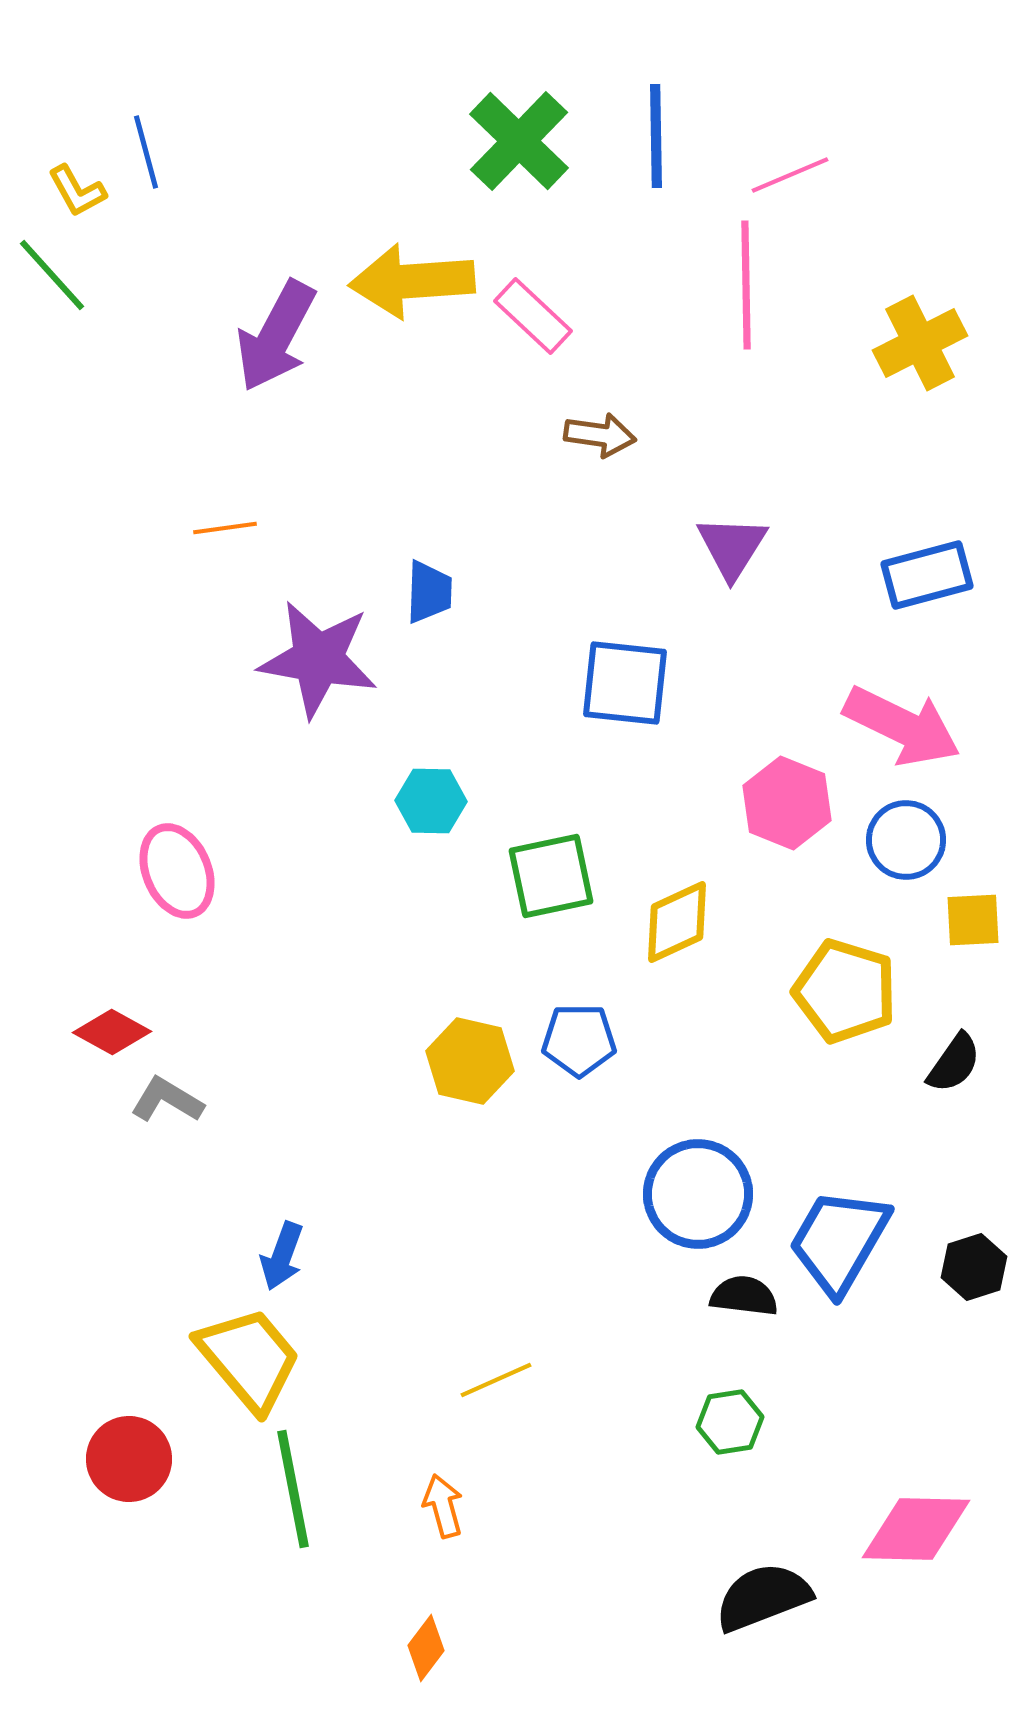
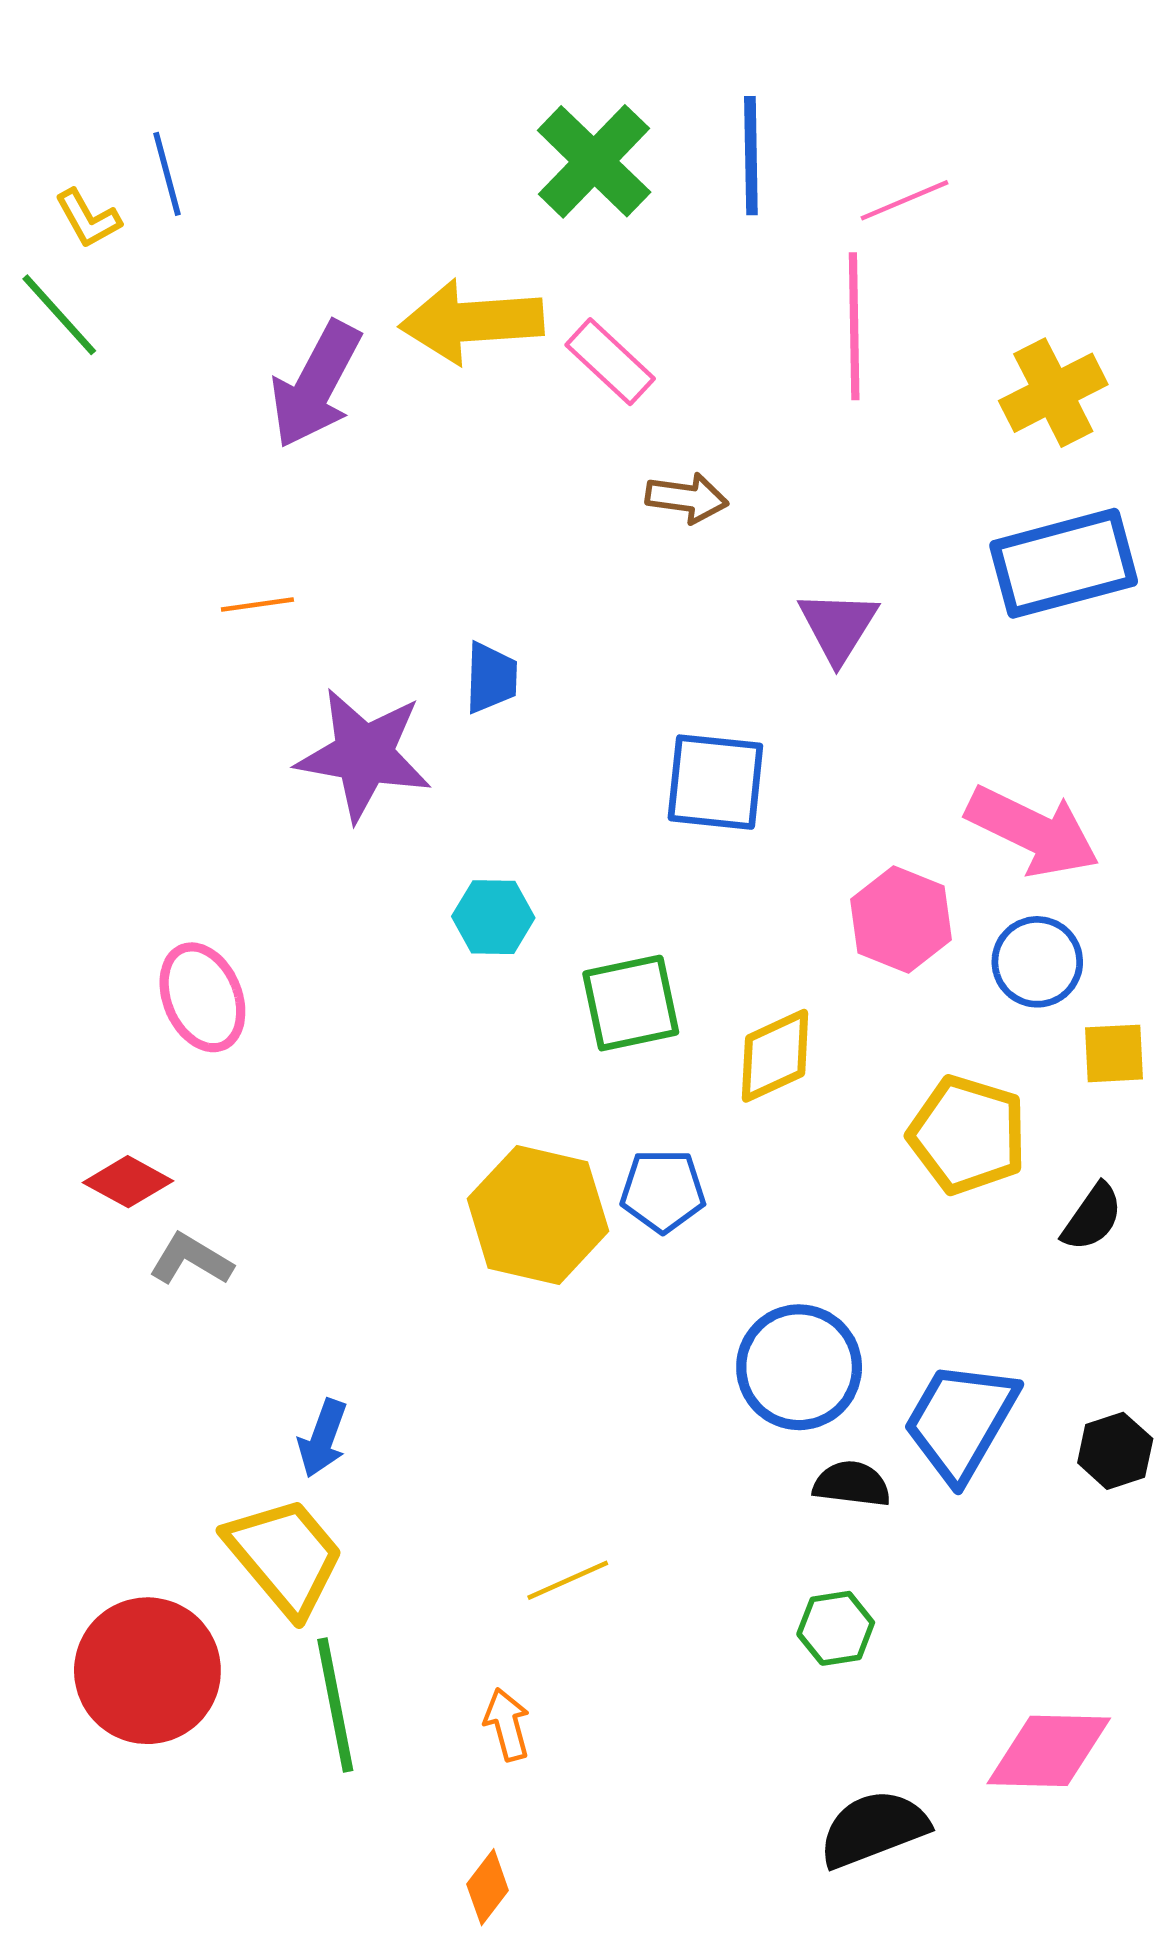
blue rectangle: (927, 575) -> (1064, 563), moved, size x1.4
yellow hexagon: (470, 1061) -> (538, 1215), size x1.4
red circle: (129, 1459) -> (147, 1671), size x1.5

